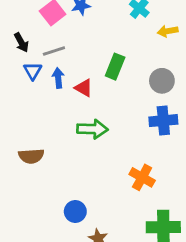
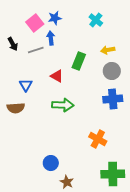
yellow arrow: (168, 31) -> (108, 50), moved
blue triangle: (33, 71) -> (26, 85), moved
blue arrow: (58, 78) -> (51, 38), moved
brown semicircle: (31, 156) -> (16, 108), moved

